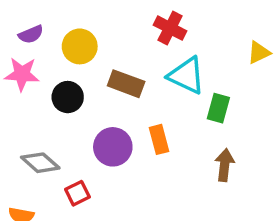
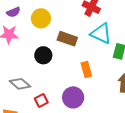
black circle: (68, 97) -> (43, 55), moved
purple circle: (113, 147) -> (73, 97), moved

